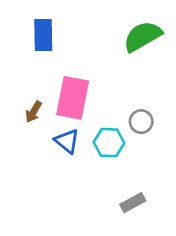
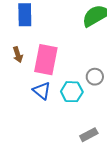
brown arrow: (34, 112) -> (18, 55), moved, turned -49

